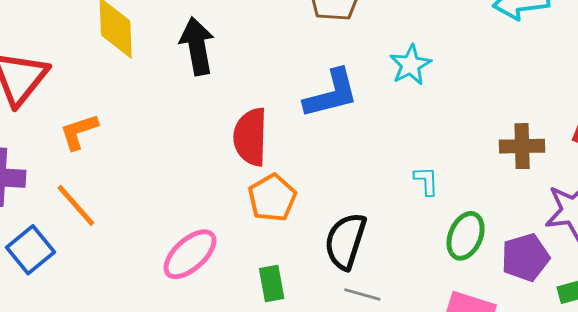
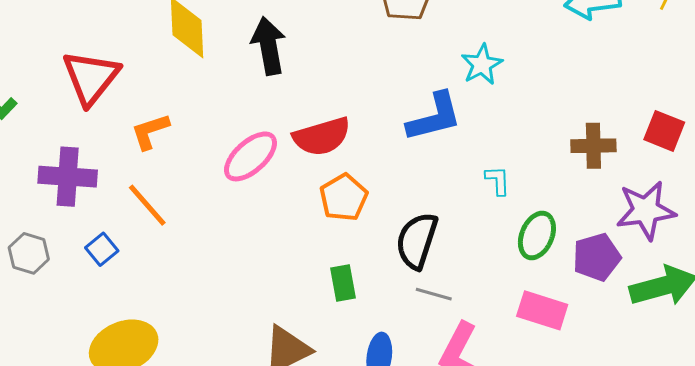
blue L-shape: (331, 94) -> (434, 117), moved
red semicircle: (250, 137) -> (322, 137), turned -108
blue square: (30, 250) -> (102, 249), size x0.7
pink ellipse: (190, 254) -> (251, 156), moved

